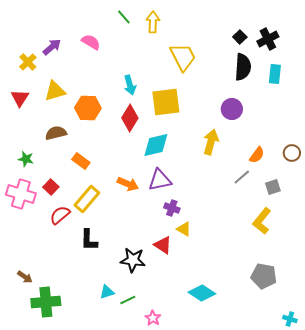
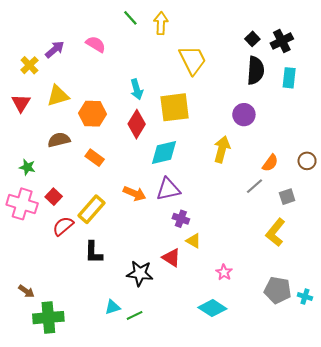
orange rectangle: (81, 161) -> (95, 158), moved
pink star: (153, 318) -> (224, 272), moved
cyan cross: (290, 319) -> (305, 297), moved

